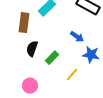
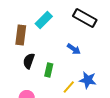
blue star: (91, 55) -> (88, 80), moved
green rectangle: (52, 58) -> (49, 70), turned -32

